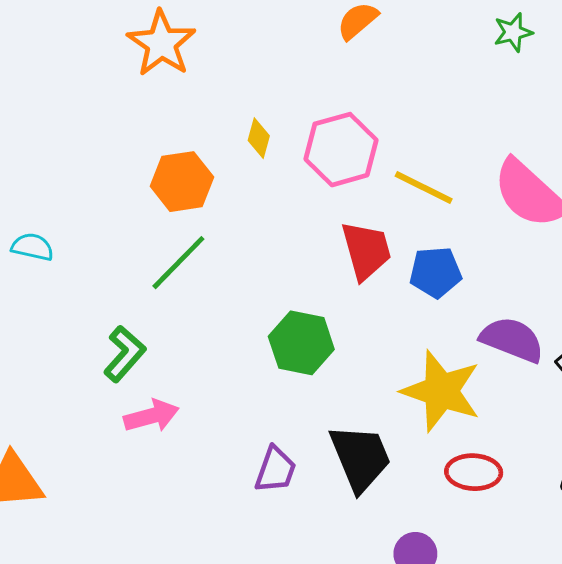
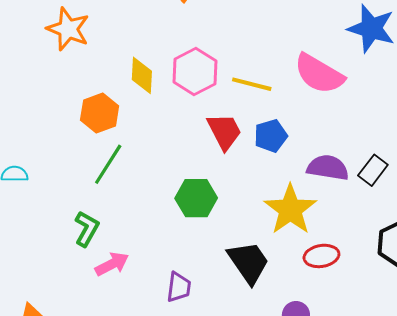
yellow diamond: (259, 138) -> (142, 75), size x1.5
yellow star: (441, 391) -> (290, 210), turned 30
purple trapezoid: (275, 470) -> (179, 287), moved

